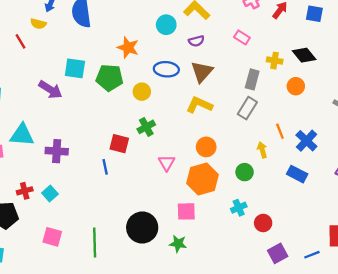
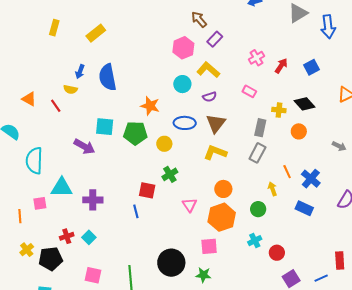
blue square: (314, 14) -> (311, 67), turned -35

